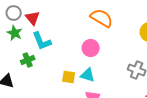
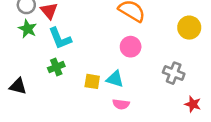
pink circle: (91, 48) -> (131, 47), moved
green cross: (28, 60) -> (56, 67), moved

